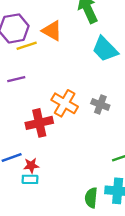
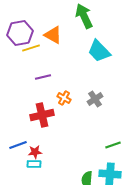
purple line: (16, 79) -> (43, 77), moved
orange cross: (65, 103) -> (64, 98), size x0.6
gray cross: (100, 104) -> (95, 99), turned 35

